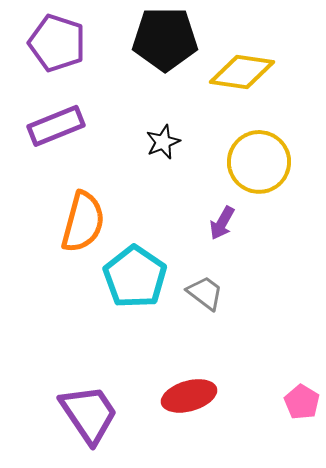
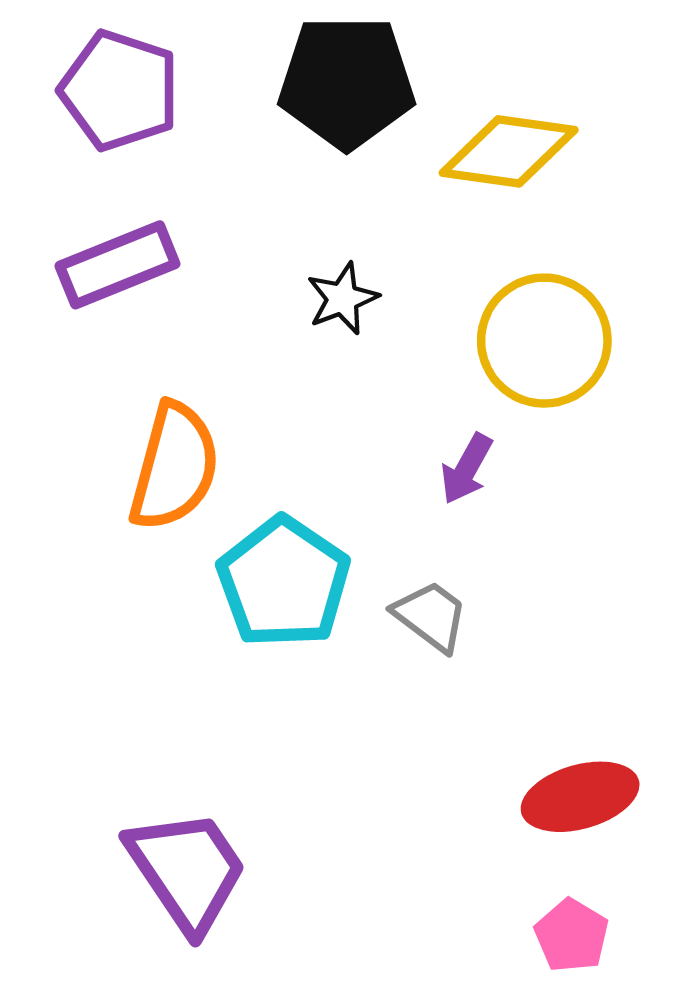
red ellipse: (189, 396) -> (580, 797), moved
pink pentagon: (302, 402) -> (572, 936), moved

